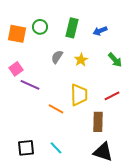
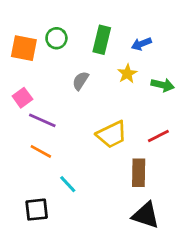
yellow star: (81, 60) -> (127, 74), moved
green arrow: (115, 60) -> (163, 85), turned -35
yellow trapezoid: (79, 95) -> (112, 134), turned 65
orange line: (56, 109) -> (41, 151), moved
cyan line: (56, 148) -> (68, 184), moved

